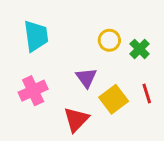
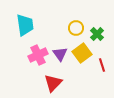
pink cross: (33, 91) -> (38, 55), moved
yellow square: (114, 99) -> (82, 53), moved

